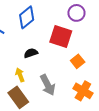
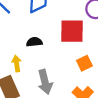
red square: (61, 37) -> (72, 31), turned -30

